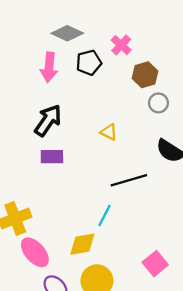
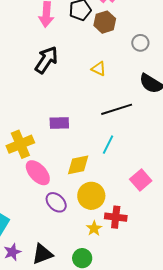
brown hexagon: (145, 75) -> (105, 22), moved
purple rectangle: (52, 157) -> (59, 123), moved
cyan line: (104, 216) -> (108, 145), moved

